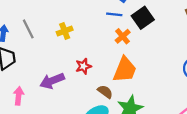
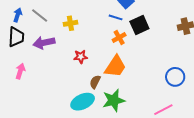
gray line: (28, 29) -> (40, 16), turned -36
purple arrow: (52, 81) -> (44, 43), moved
brown semicircle: (105, 92) -> (95, 82), turned -112

